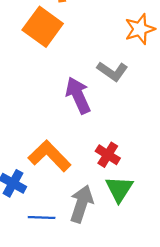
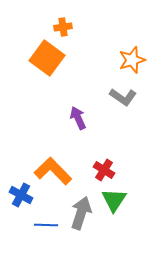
gray L-shape: (112, 71) -> (123, 97), moved
purple arrow: (78, 95) -> (78, 118), size x0.7

